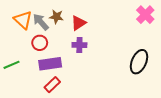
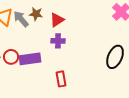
red circle: (40, 43) -> (11, 57), moved
red rectangle: (52, 85) -> (61, 79), moved, turned -56

